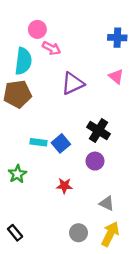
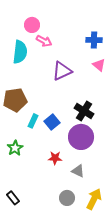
blue cross: (117, 38) -> (94, 40), moved
brown pentagon: (17, 94) -> (15, 100), moved
cyan rectangle: (39, 142) -> (33, 121), turned -72
purple circle: (95, 161) -> (81, 137), size x1.6
gray triangle: (107, 203) -> (78, 171), moved

